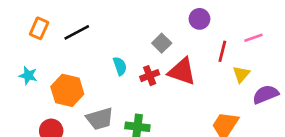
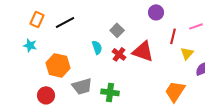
gray square: (162, 43) -> (117, 30), moved
cyan star: (28, 76) -> (30, 45), moved
red cross: (150, 76) -> (119, 54), turned -32

